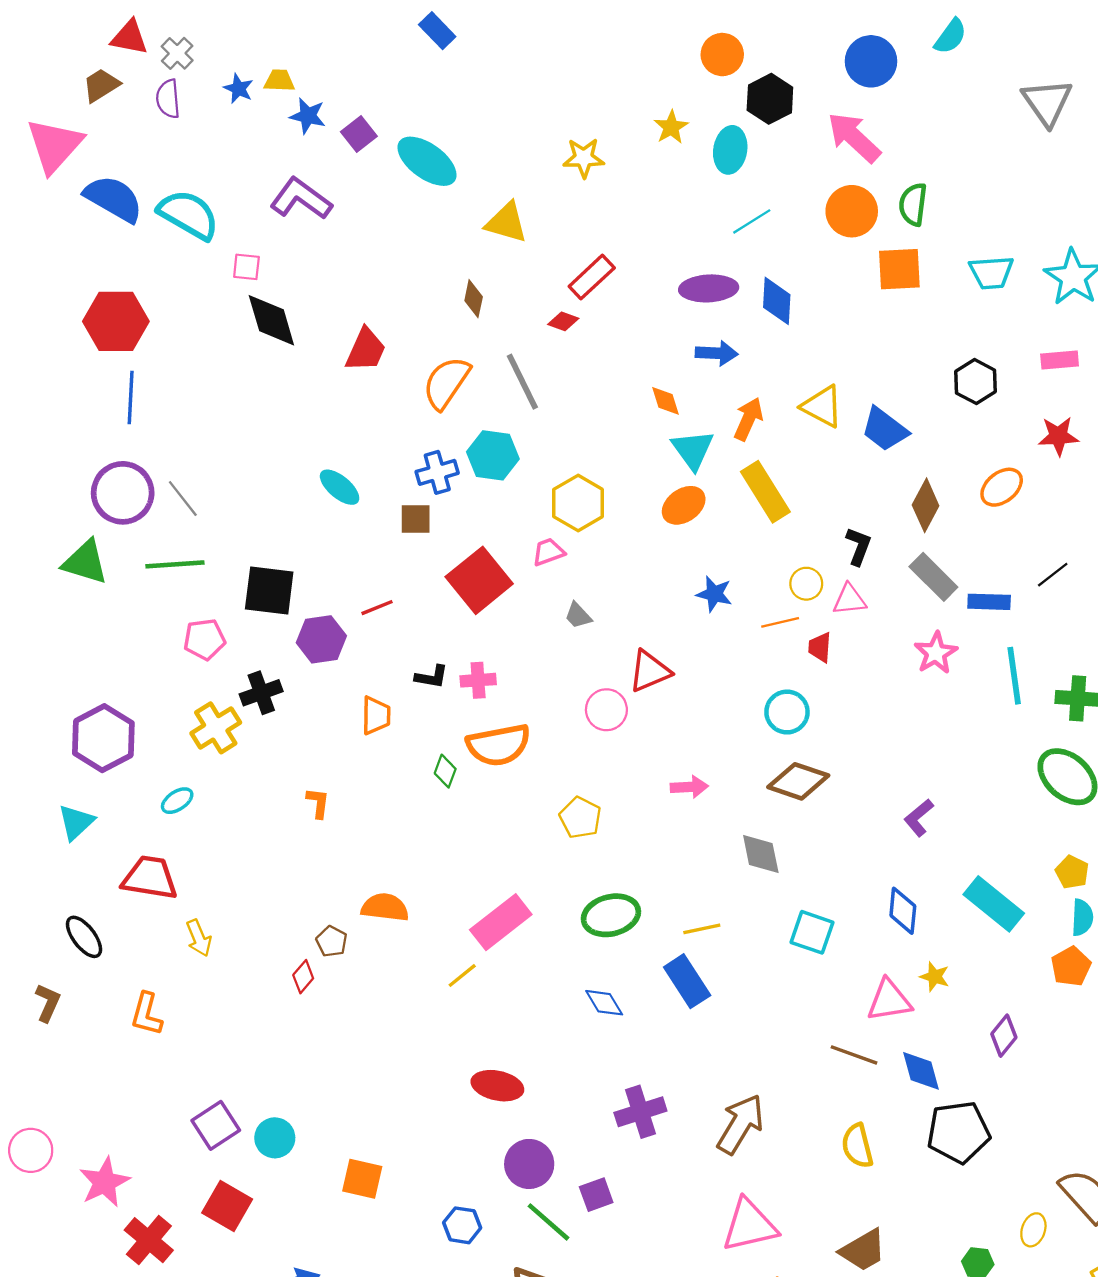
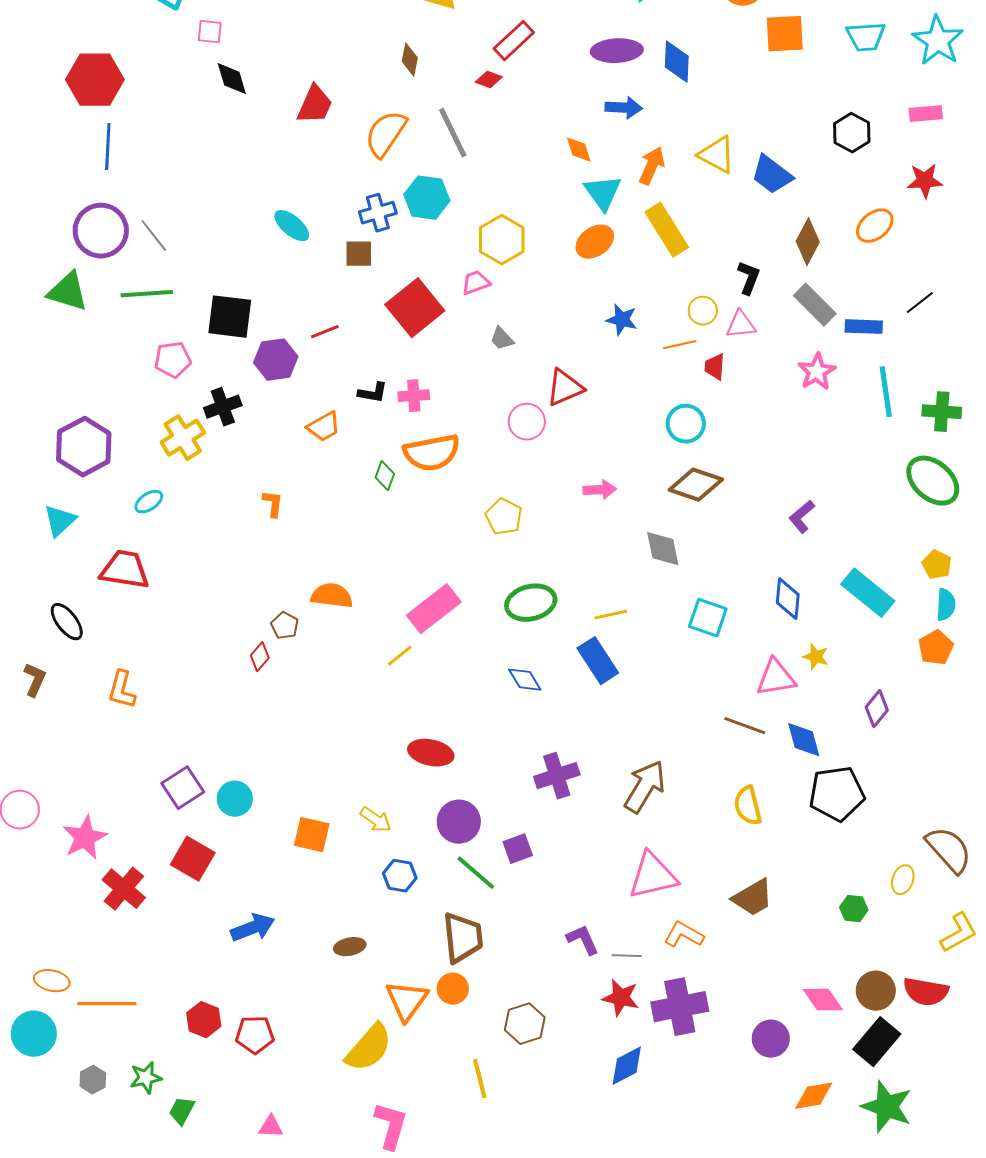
black diamond: (271, 320) -> (232, 79), size x0.7
orange trapezoid: (376, 715) -> (324, 427), turned 60
yellow arrow: (199, 938) -> (376, 820), moved, turned -32

